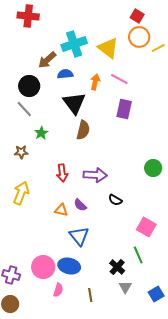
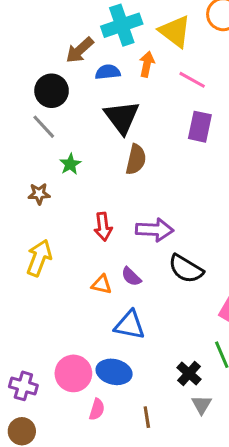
orange arrow: (95, 82) -> (147, 64), moved
black semicircle: (115, 200) -> (186, 269), size x1.6
blue triangle: (79, 236) -> (130, 325), turned -40

